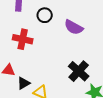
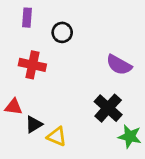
purple semicircle: (74, 27) -> (119, 65), moved

